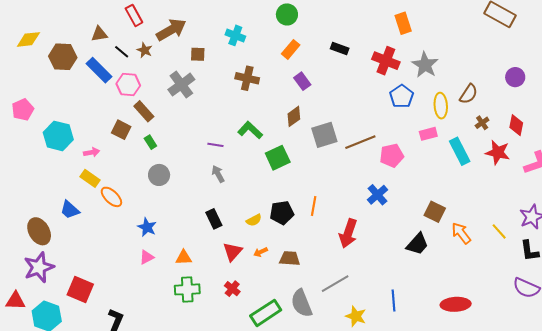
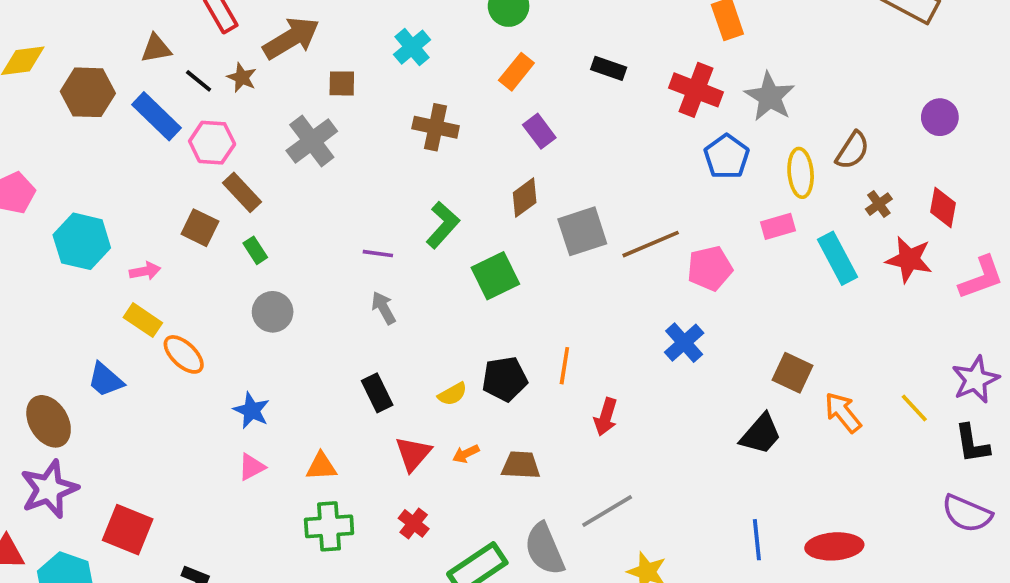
cyan cross: (235, 35) -> (412, 47), turned 30
green L-shape: (250, 130) -> (443, 225), turned 90
red arrow: (348, 233) -> (606, 417), moved, size x0.7
blue line: (393, 301) -> (757, 540), moved

